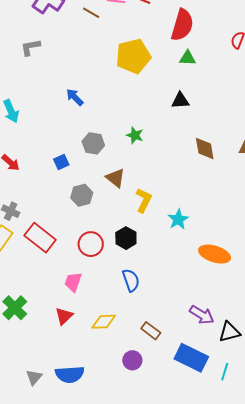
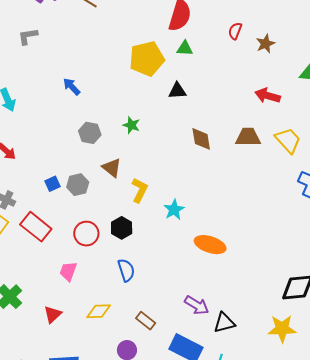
yellow pentagon: (133, 56) -> (147, 59), moved
blue square: (61, 162) -> (53, 184), moved
red triangle: (64, 316) -> (53, 314), moved

